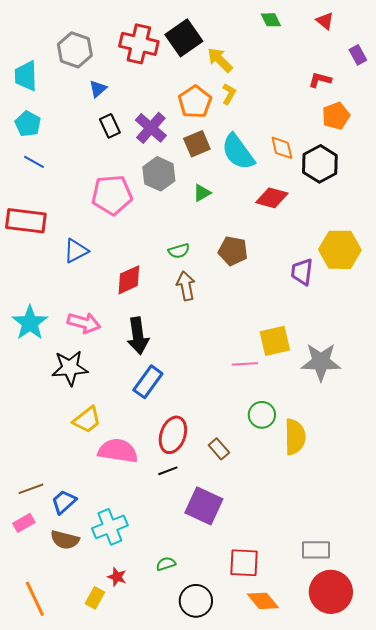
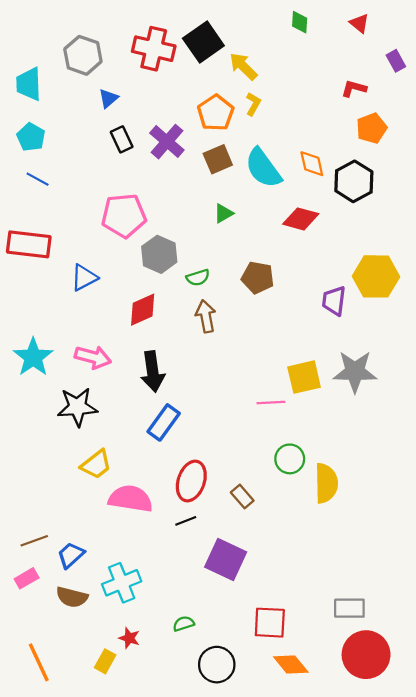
green diamond: (271, 20) -> (300, 22), turned 30
gray hexagon: (159, 174) -> (159, 254), moved
gray star: (321, 362) -> (355, 372), moved

